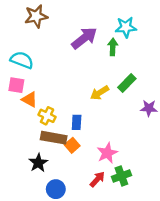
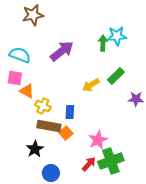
cyan star: (126, 27) -> (117, 36), moved
purple arrow: (84, 38) -> (62, 51), moved
green cross: (121, 176) -> (111, 161), size x1.4

